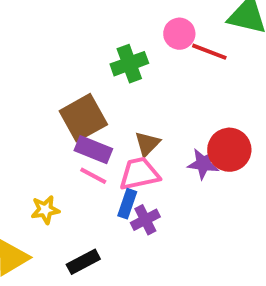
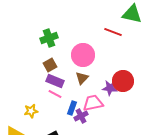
pink circle: (179, 34) -> (83, 55), moved, size x1.5
green cross: (129, 64) -> (49, 38), moved
brown square: (83, 118) -> (50, 65), size x0.6
pink trapezoid: (139, 174) -> (93, 103), moved

